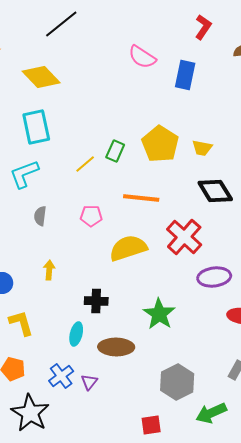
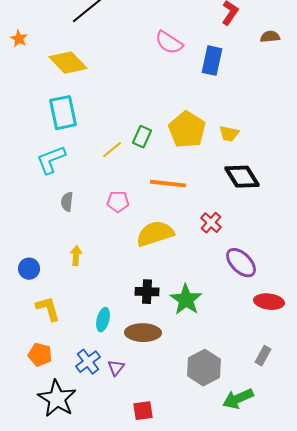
red cross: (184, 237) -> (211, 223), size x0.6
purple ellipse: (214, 277) -> (241, 263), turned 52
black cross: (96, 301) -> (147, 292), moved
red square: (151, 425) -> (143, 411), moved

